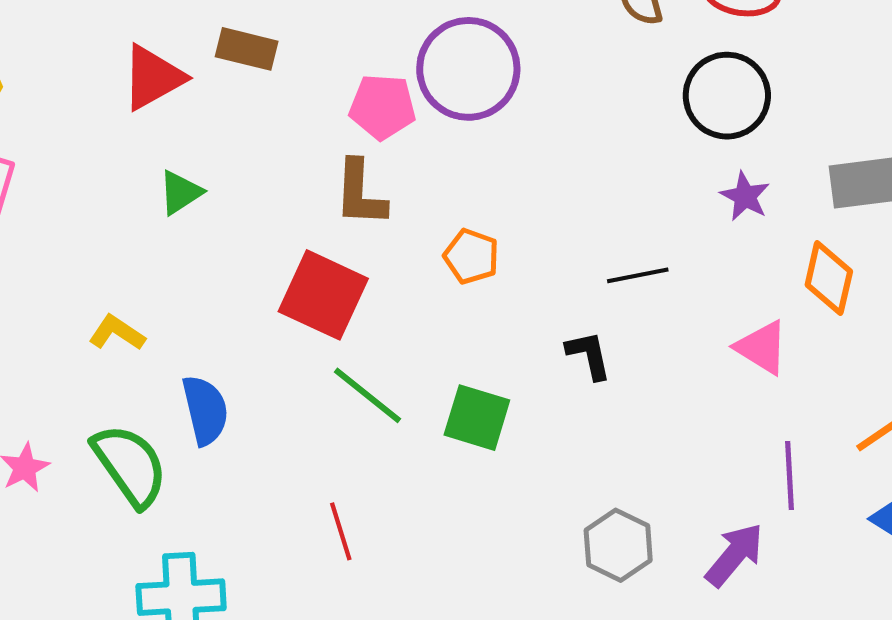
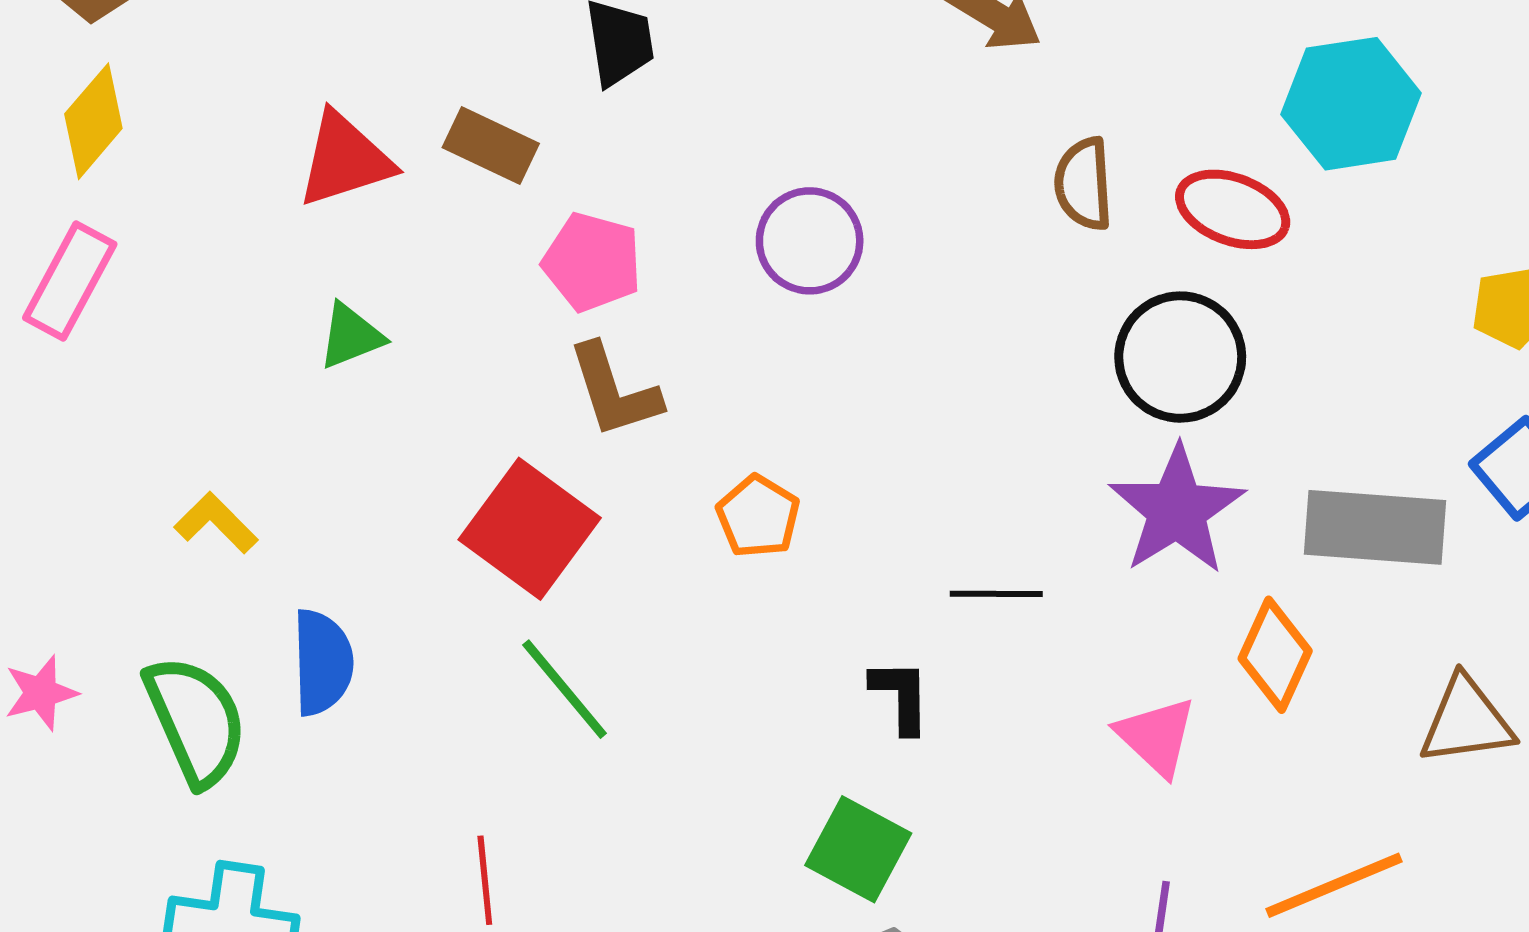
purple circle: (468, 69) -> (810, 241), size x0.7
pink pentagon: (382, 107) -> (592, 262), moved
brown L-shape: (360, 193) -> (614, 391), turned -32
purple star: (745, 196) -> (1177, 510), size x1.8
green square: (477, 418) -> (858, 849), moved

